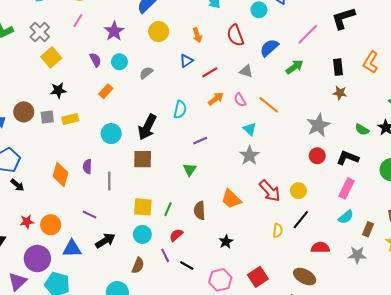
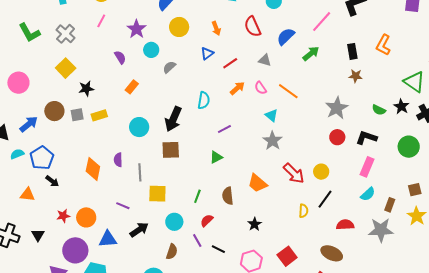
yellow square: (51, 57) -> (66, 68), moved
cyan circle: (119, 62) -> (151, 50), moved
green triangle: (190, 170) -> (216, 157), turned 32
yellow square: (143, 207) -> (157, 194), moved
gray star: (357, 255) -> (381, 230), size x1.4

